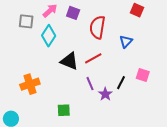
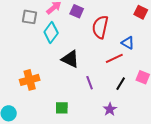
blue triangle: (126, 41) -> (128, 43), turned -48
red line: (93, 58) -> (114, 58), moved
purple star: (105, 94) -> (110, 109), moved

